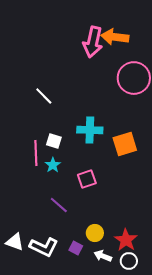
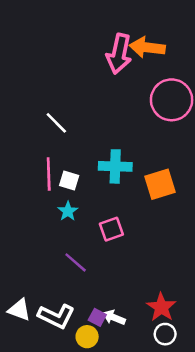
pink line: (36, 153) -> (49, 174), moved
yellow circle: (95, 233) -> (87, 337), moved
white arrow: (103, 256) -> (114, 317), moved

